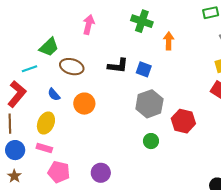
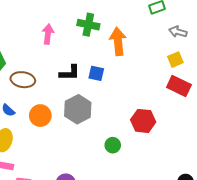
pink arrow: (89, 25) -> (48, 34), moved
orange arrow: (169, 41) -> (118, 41), size x1.5
gray hexagon: (149, 104) -> (78, 109), moved

